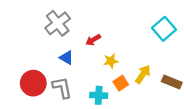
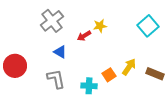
yellow star: (111, 61) -> (100, 26), moved
red circle: (33, 83) -> (15, 66), moved

